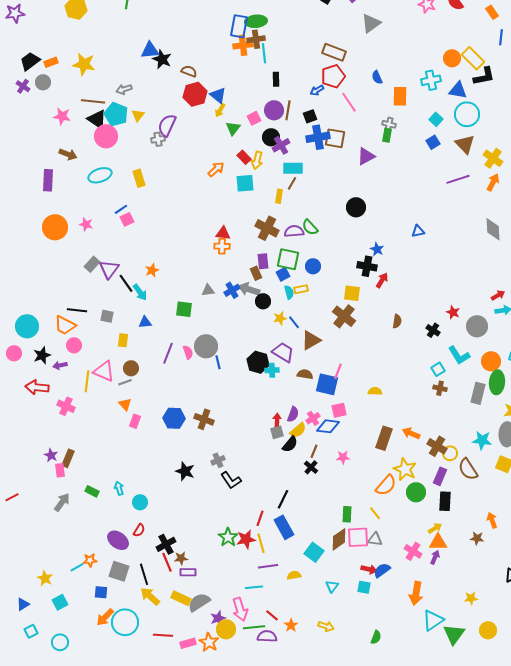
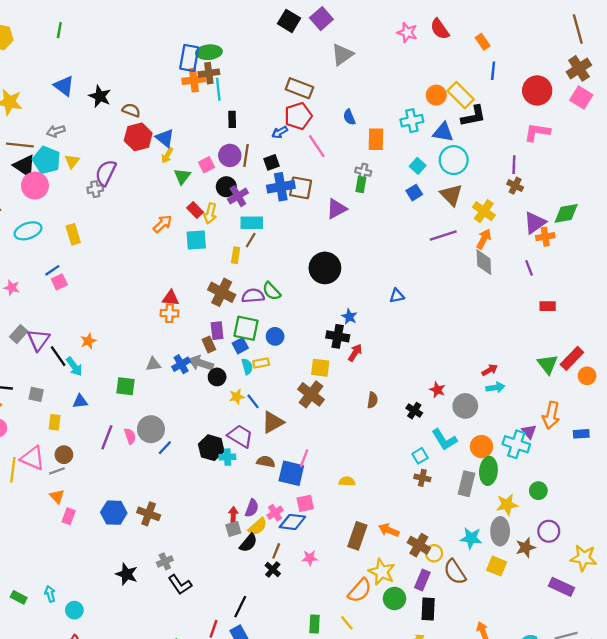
blue triangle: (150, 50) -> (64, 86), moved, turned 42
black circle: (356, 207) -> (325, 268), size x1.4
gray diamond: (493, 229) -> (484, 262), moved
blue line: (218, 362) -> (165, 448), turned 56

